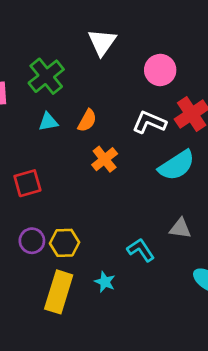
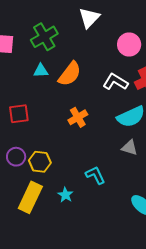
orange semicircle: (87, 121) -> (70, 74), size x1.5
orange cross: (105, 159) -> (78, 117), moved
gray triangle: (180, 228) -> (130, 148), moved

